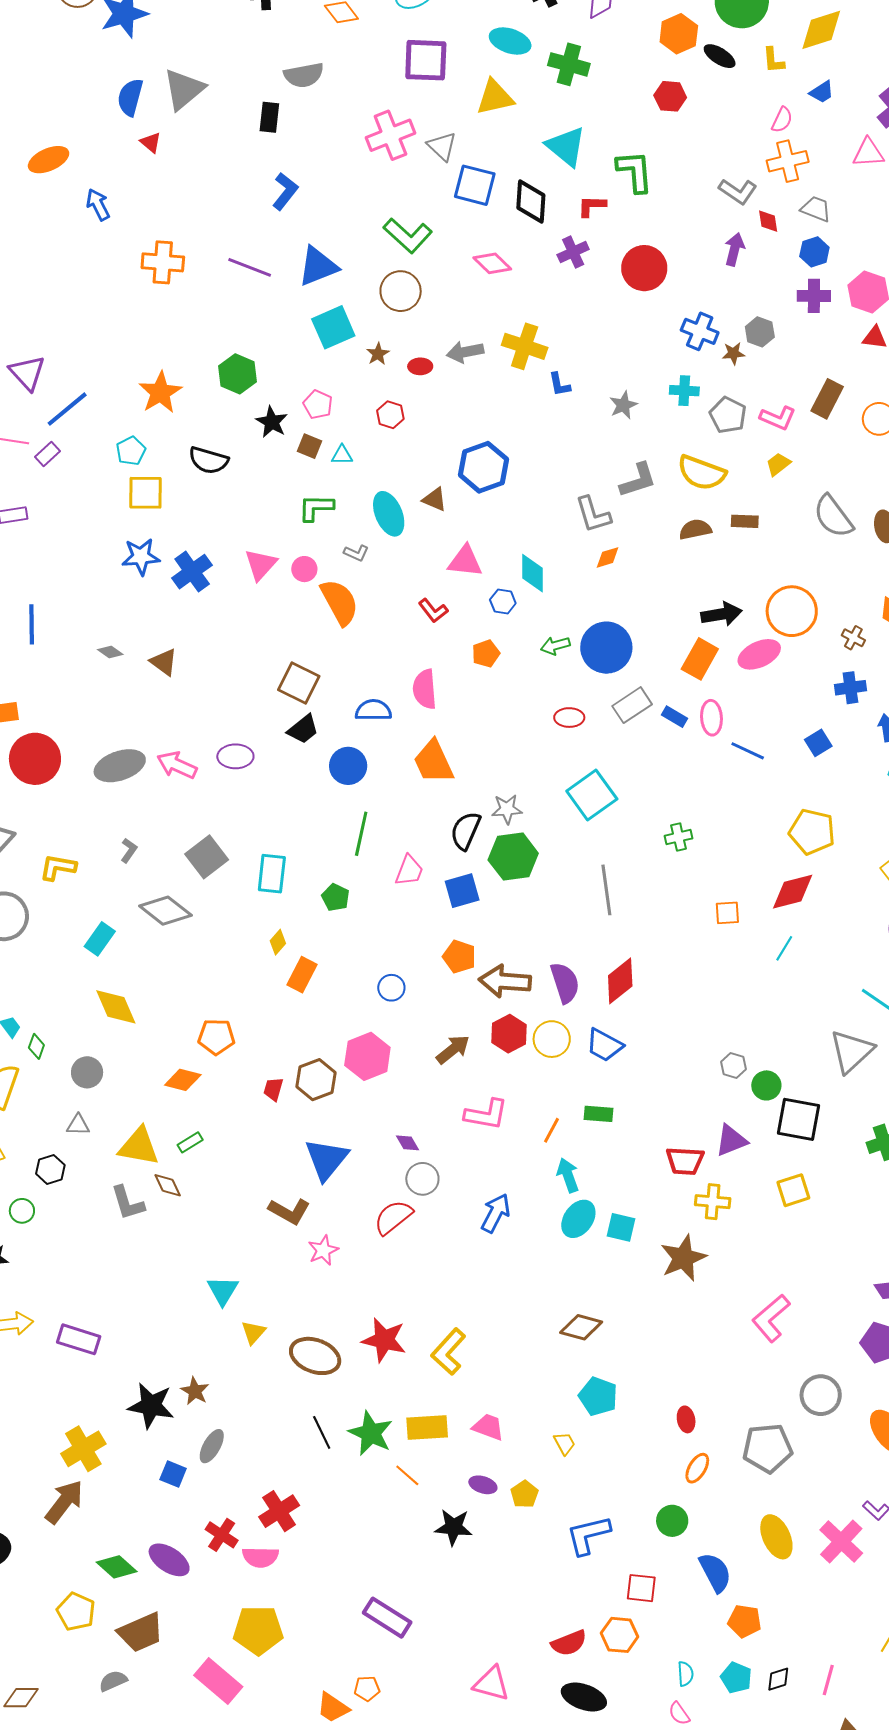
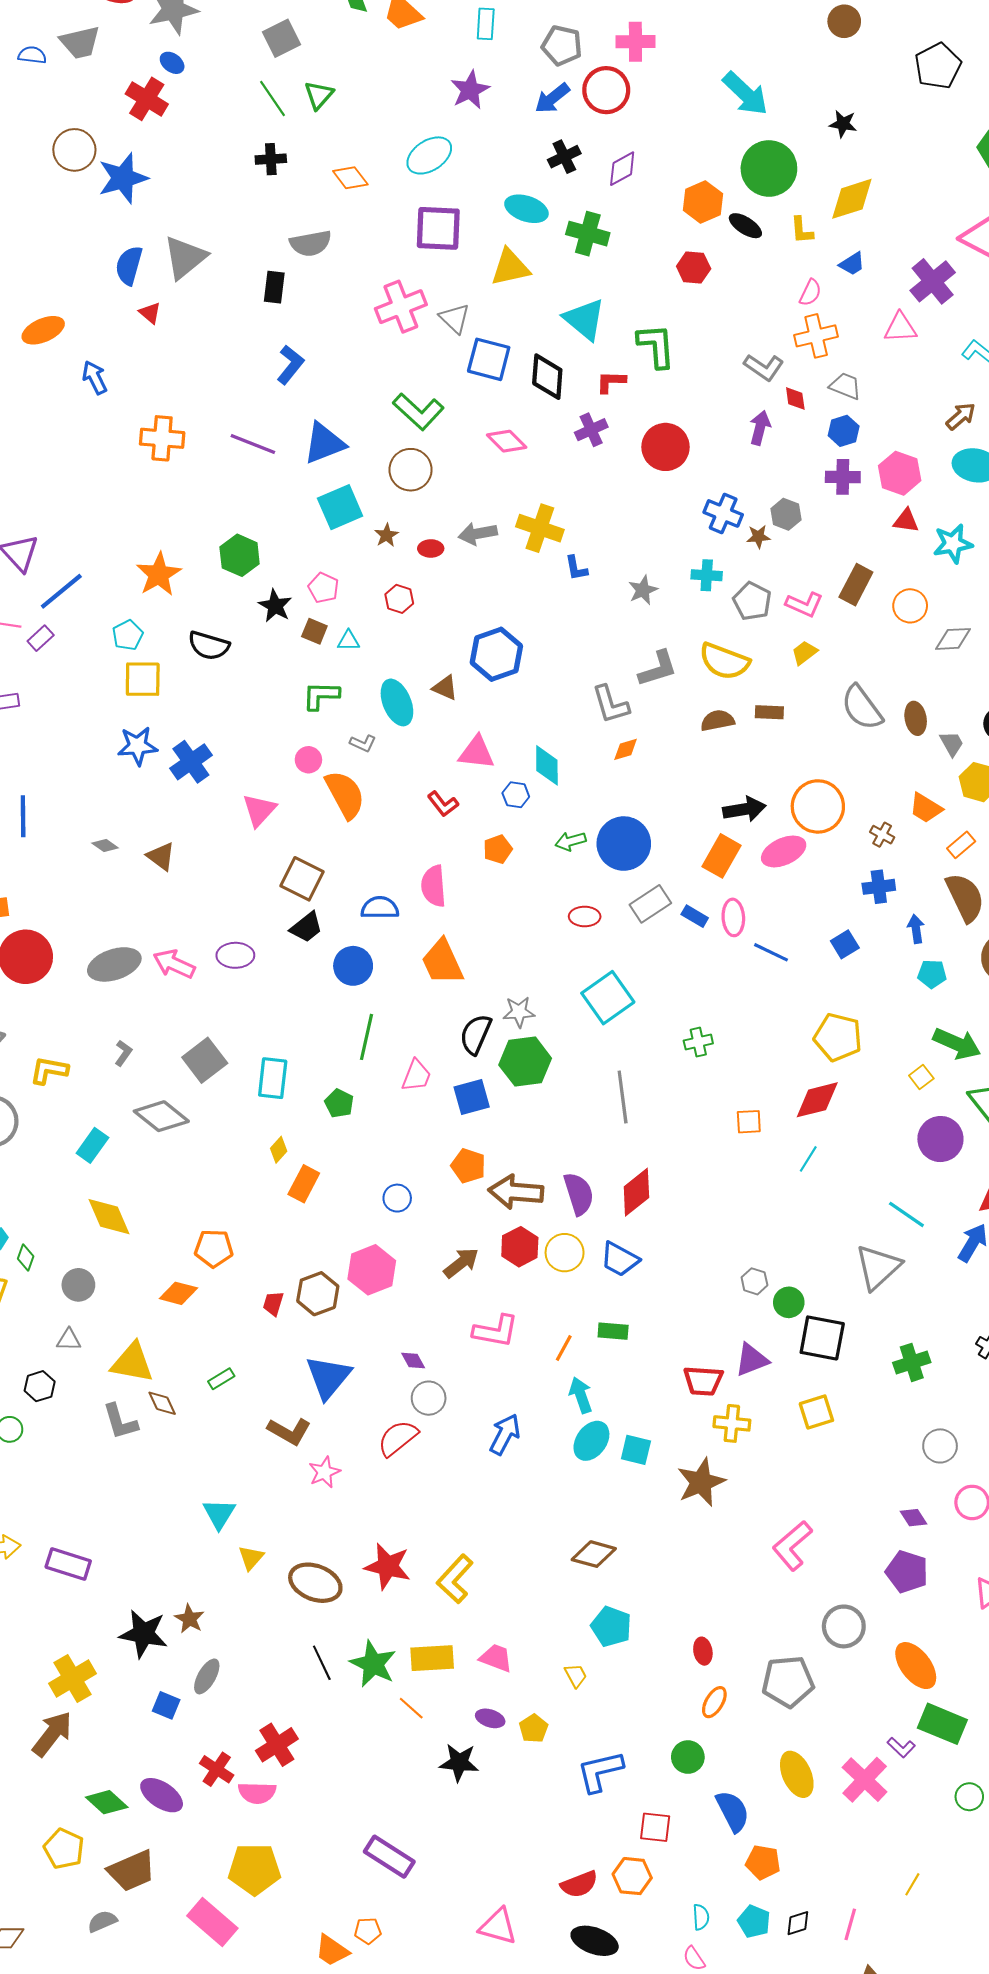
pink triangle: (261, 565) -> (259, 810), moved
green rectangle: (190, 1142) -> (221, 1379), moved

